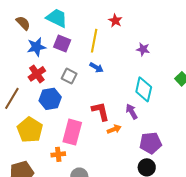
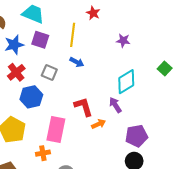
cyan diamond: (144, 89) -> (126, 82), turned 50

